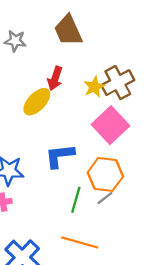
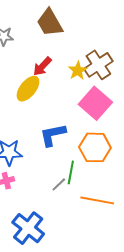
red arrow: (55, 78) -> (42, 66), turned 30
gray line: (105, 198) -> (59, 184), moved
orange line: (80, 242) -> (97, 200), moved

